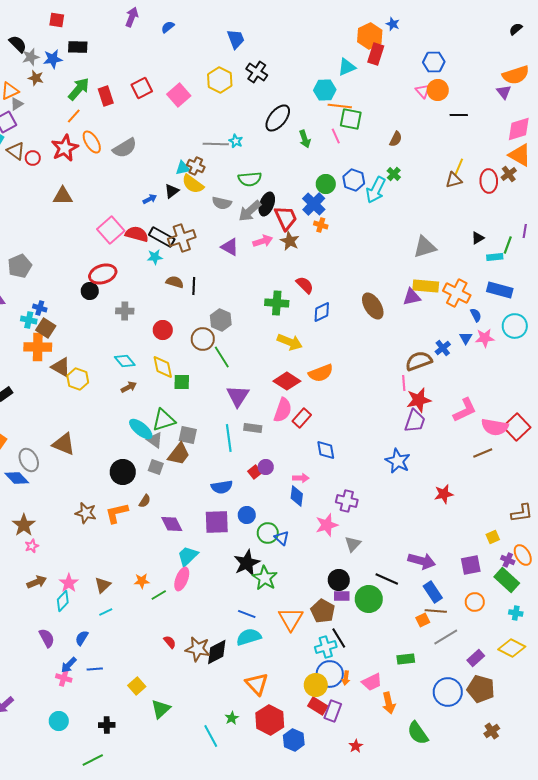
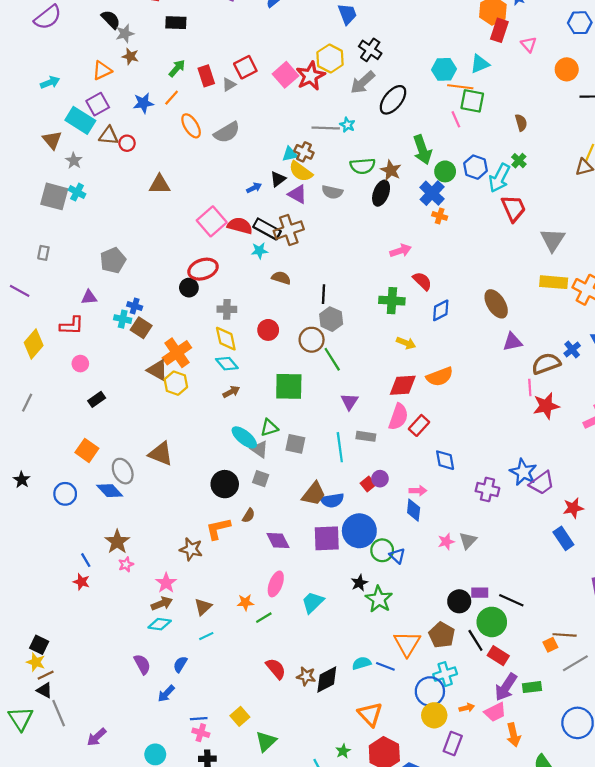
blue star: (53, 59) -> (143, 103), moved
blue hexagon: (434, 62) -> (580, 23), moved
cyan triangle: (347, 67) -> (480, 64), moved
green arrow: (79, 89) -> (177, 68), size x0.7
pink triangle: (423, 91) -> (529, 44), moved
gray triangle: (17, 104) -> (229, 85), moved
green arrow: (305, 139) -> (422, 150), moved, size x1.5
brown semicircle: (396, 139) -> (521, 123), turned -42
red star: (65, 148) -> (310, 76), moved
brown triangle: (16, 151) -> (109, 136), turned -30
gray arrow: (250, 211) -> (363, 82), moved
red trapezoid: (286, 218) -> (513, 208), moved
pink arrow: (263, 241) -> (401, 251), moved
brown star: (290, 241) -> (391, 170), moved
purple triangle: (230, 247) -> (297, 194), moved
gray triangle: (425, 247) -> (553, 240), turned -40
black line: (194, 286) -> (324, 294), moved
purple triangle: (412, 297) -> (512, 342), moved
yellow arrow: (290, 342) -> (406, 343), size x0.7
orange cross: (38, 347) -> (177, 353), moved, turned -36
yellow diamond: (163, 367) -> (226, 339), moved
red diamond: (287, 381) -> (403, 385), turned -36
green square: (182, 382) -> (289, 386), size x1.6
purple triangle: (238, 396) -> (350, 402), size x0.7
green triangle: (164, 420) -> (269, 428), size x0.7
purple trapezoid: (415, 421) -> (542, 483), moved, turned 35
brown trapezoid: (179, 454) -> (314, 494), moved
purple cross: (347, 501) -> (487, 490), moved
brown star: (86, 513) -> (191, 549), moved
blue circle: (247, 515) -> (359, 531), size x1.8
pink star: (327, 525) -> (446, 542), size x0.7
gray triangle: (353, 544) -> (468, 541), moved
cyan trapezoid: (188, 556) -> (313, 602), moved
purple arrow: (422, 561) -> (506, 687), moved, turned 108
black star: (247, 563) -> (359, 583), size x0.6
pink ellipse: (182, 579) -> (276, 584), moved
brown arrow: (37, 582) -> (162, 603), moved
pink star: (69, 583) -> (166, 583), moved
blue rectangle: (433, 592) -> (563, 538), moved
purple rectangle: (342, 596) -> (480, 593), moved
cyan diamond: (63, 601) -> (160, 624), turned 55
blue line: (247, 614) -> (385, 666), moved
cyan semicircle: (249, 637) -> (362, 663), size x0.7
black line: (339, 638) -> (475, 640), moved
red semicircle: (170, 642) -> (276, 669), size x1.5
brown star: (198, 649) -> (306, 676), size x0.7
blue line: (95, 669) -> (199, 719), moved
blue circle: (330, 674) -> (430, 691), moved
pink cross: (64, 678) -> (201, 733), moved
orange arrow: (346, 678) -> (467, 708), turned -112
red rectangle: (318, 706) -> (498, 656), moved

